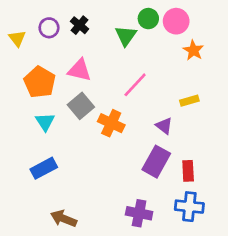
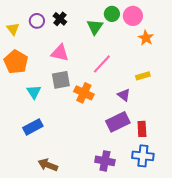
orange pentagon: (40, 82) -> (16, 62), moved
gray square: (81, 106) -> (61, 80), turned 30
purple rectangle: (156, 162) -> (118, 122), turned 35

